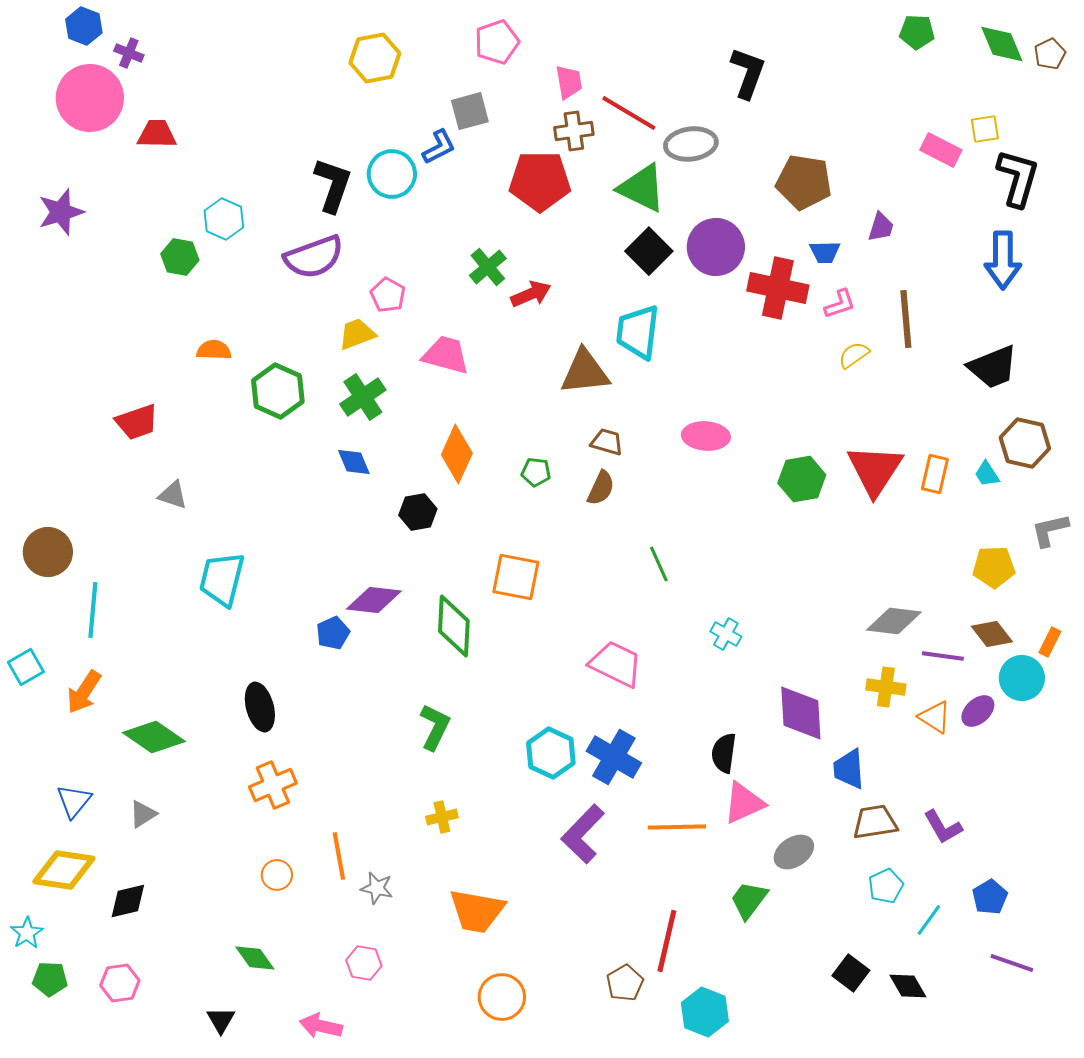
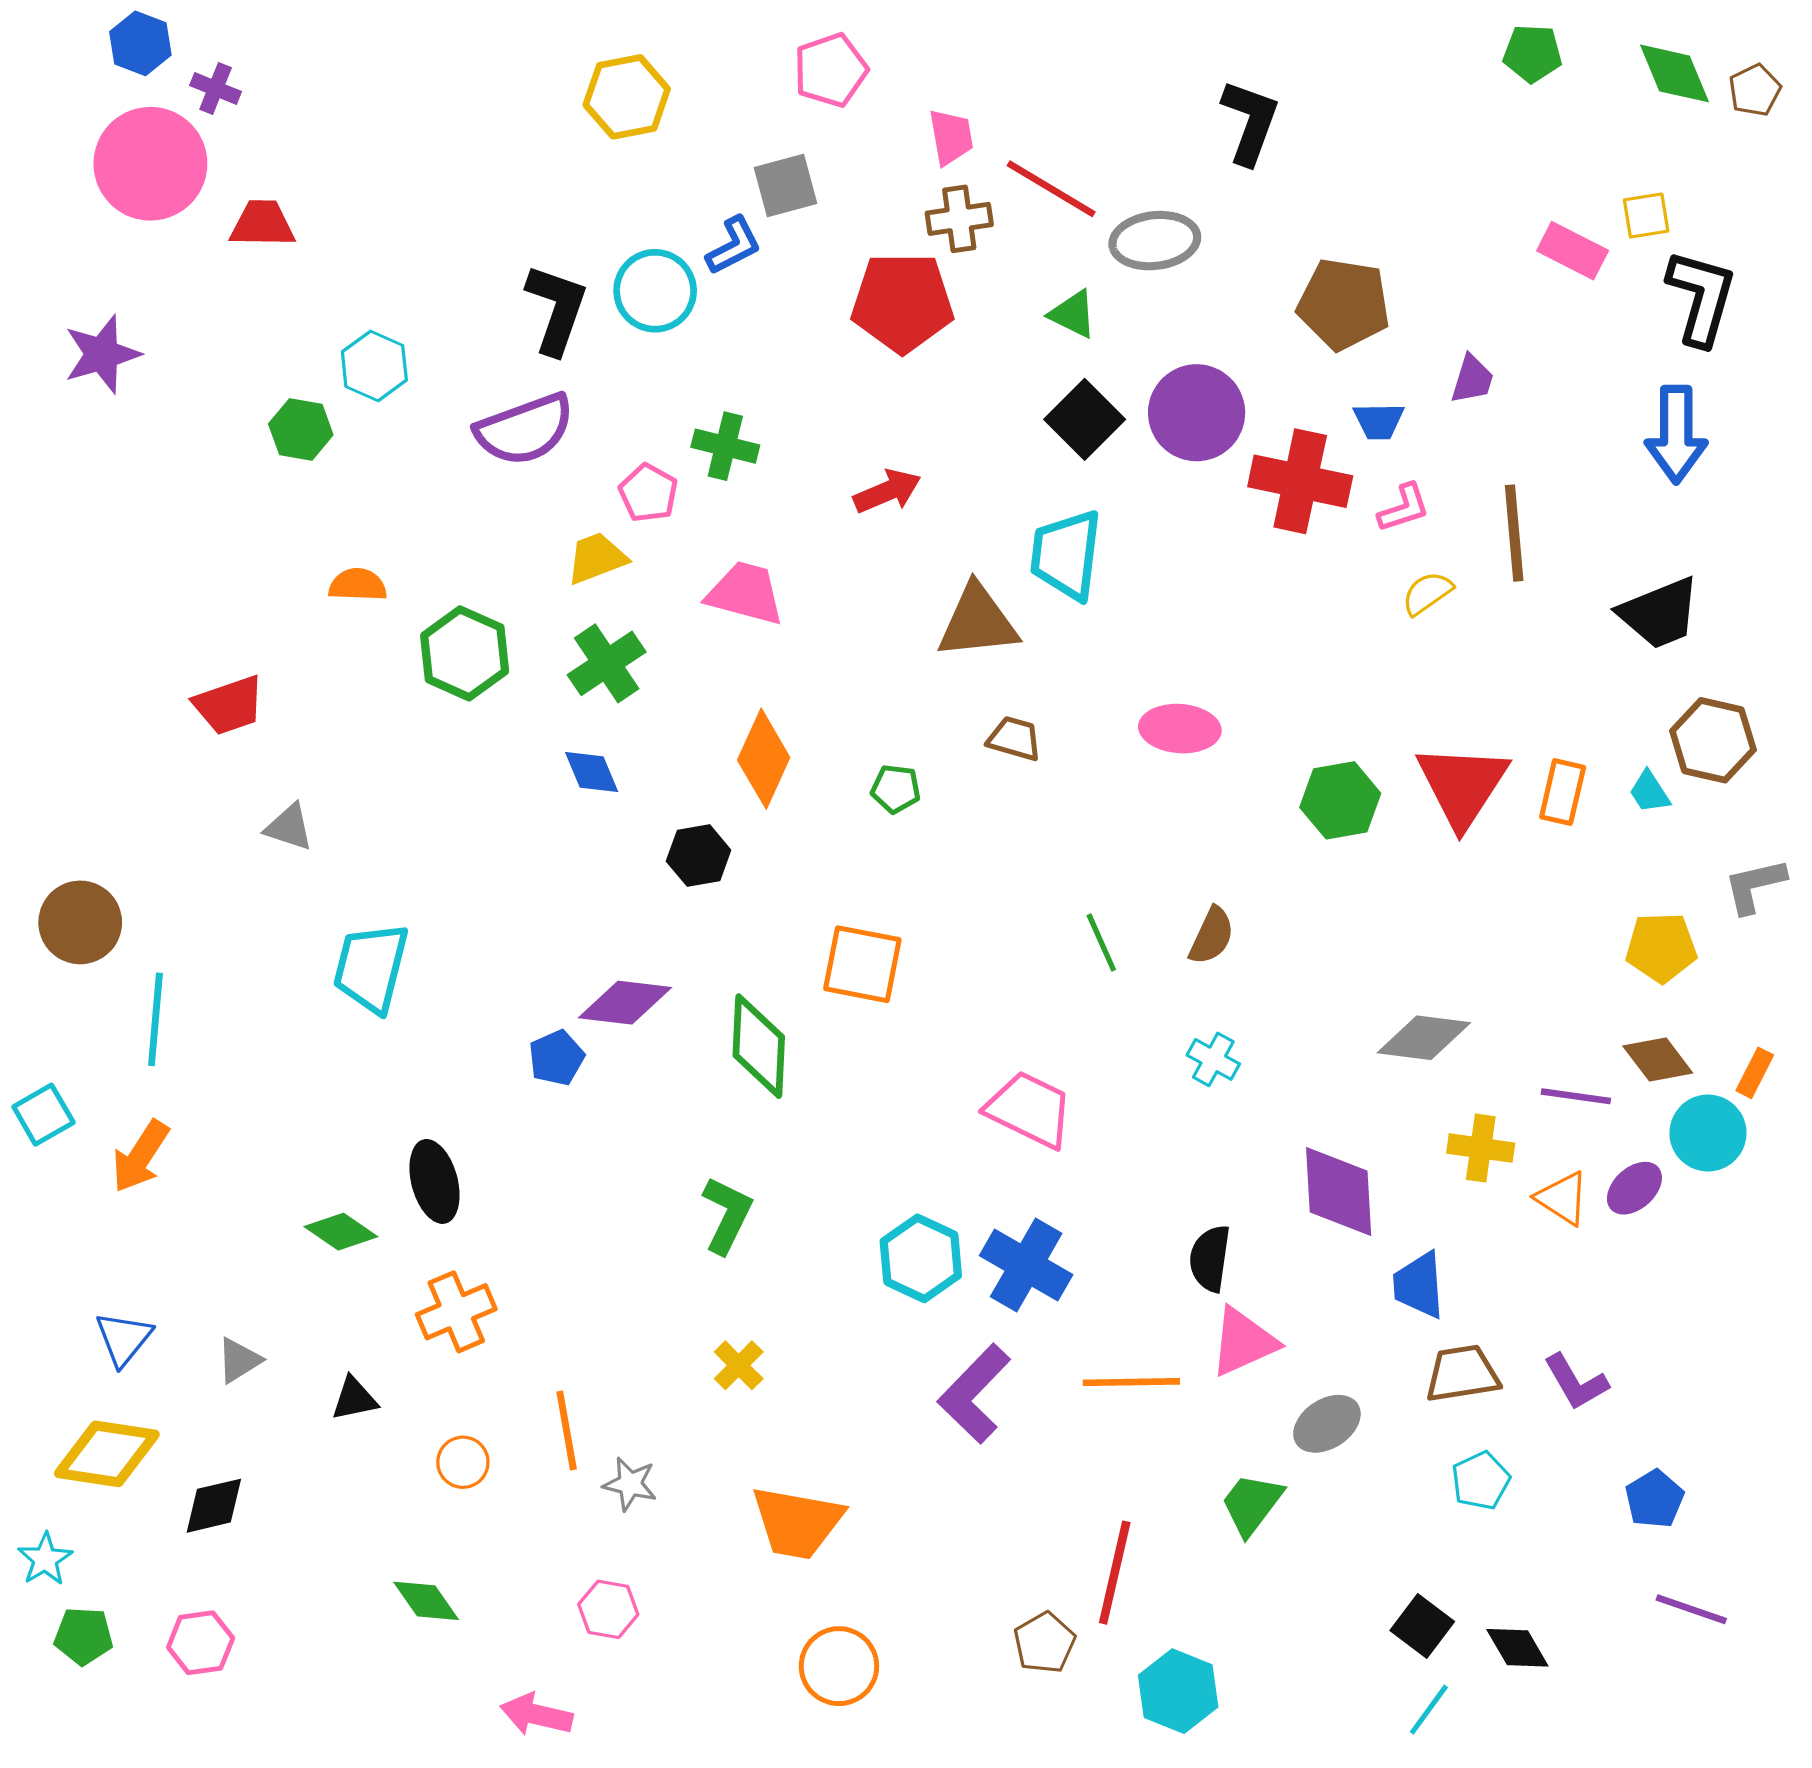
green triangle: (642, 188) -> (1073, 314), size x0.6
green cross: (488, 267) -> (725, 446), moved, turned -36
brown semicircle: (601, 488) -> (1212, 936), moved
gray diamond: (894, 621) -> (1424, 1038), moved
green diamond: (154, 737) -> (341, 1232), moved, size x0.7
yellow cross: (442, 817) -> (739, 1365), turned -32
cyan line: (929, 920) -> (1429, 1710), moved
black triangle: (221, 1020) -> (354, 1399), moved, turned 48

